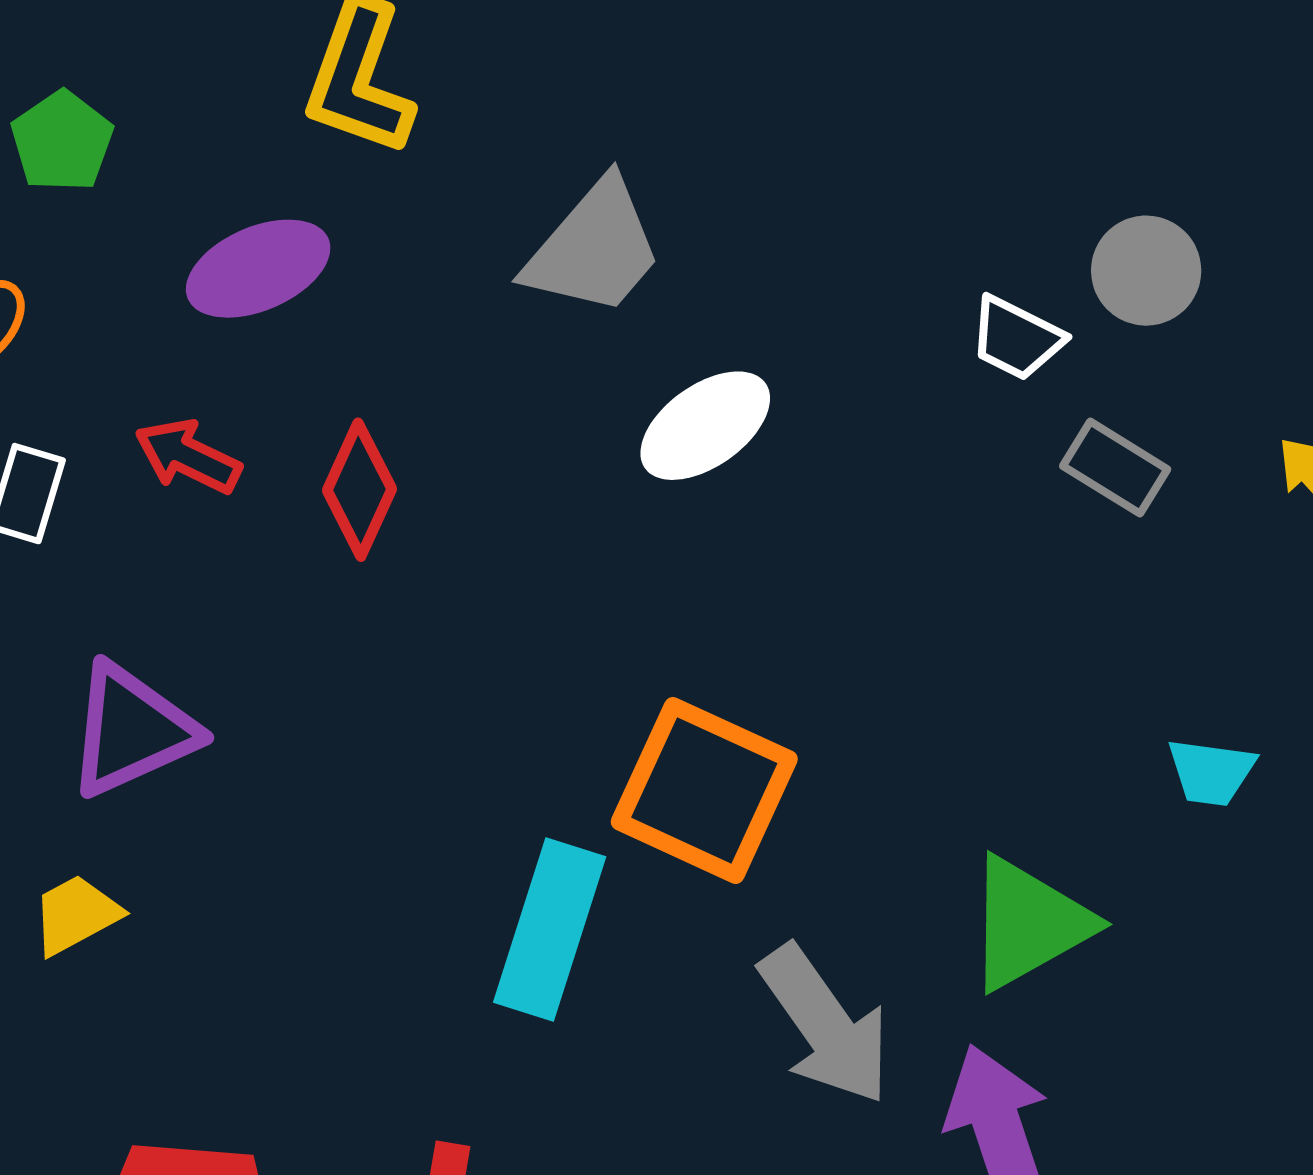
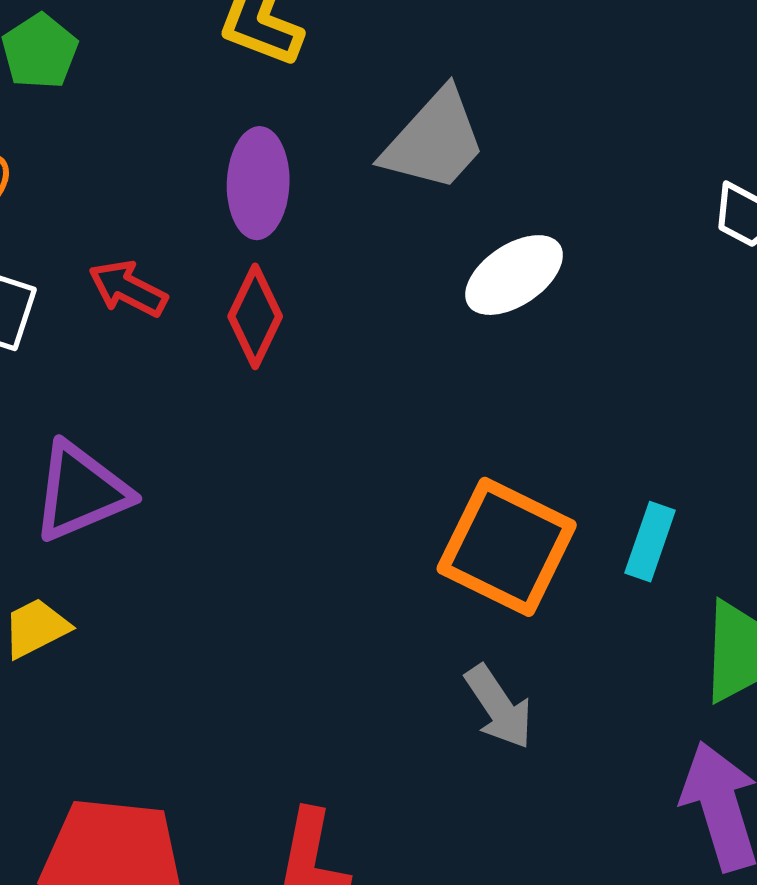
purple ellipse: (258, 269) -> (258, 183), moved, turned -66
cyan rectangle: (550, 930) -> (650, 542), moved, size x0.6
gray arrow: (825, 1025) -> (499, 707), moved, size x0.7

